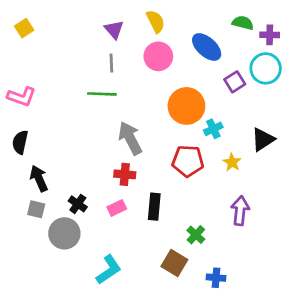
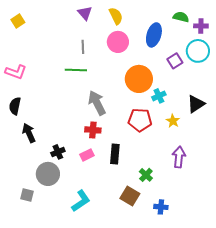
purple triangle: (114, 30) -> (85, 13), moved
blue ellipse: (207, 47) -> (154, 35), turned 65
black cross: (78, 204) -> (58, 152), turned 32
gray square: (36, 209) -> (27, 195), moved

